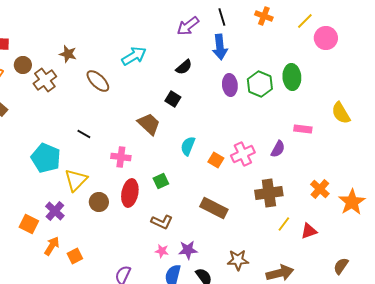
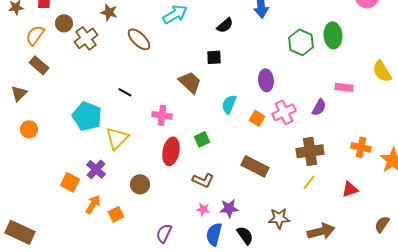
purple ellipse: (230, 85) -> (266, 80), moved
black square: (173, 99) -> (214, 57), turned -35
orange cross: (320, 189) -> (361, 147), turned -30
brown circle: (99, 202) -> (140, 184), moved
yellow line: (284, 224) -> (309, 182), moved

